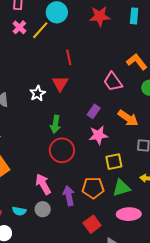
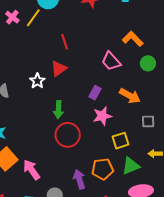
red triangle: (60, 83) -> (59, 69), turned 30
pink arrow: (43, 184) -> (32, 170), moved

